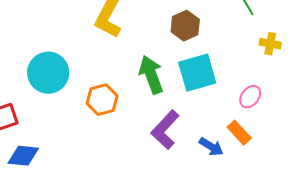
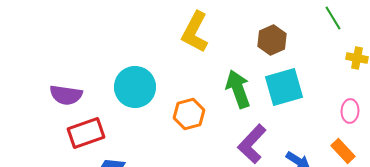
pink ellipse: (250, 97) -> (350, 111), moved, turned -35
orange rectangle: (239, 133) -> (343, 151), moved

